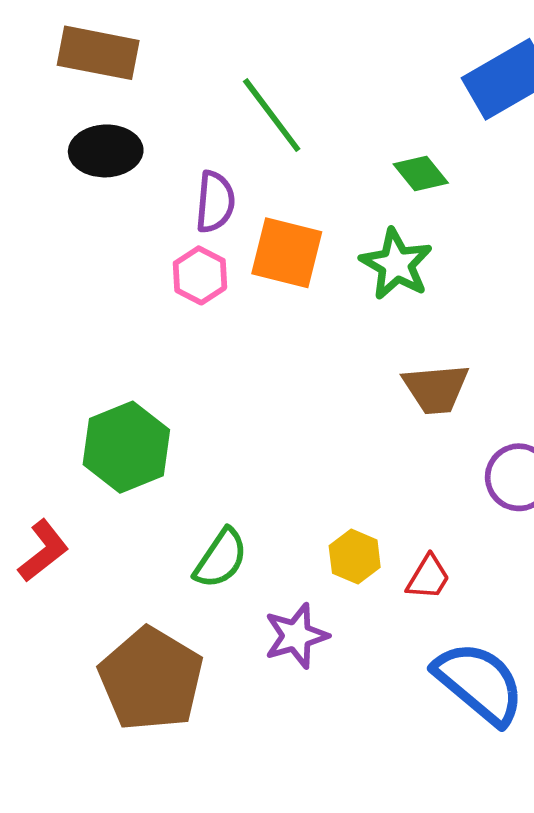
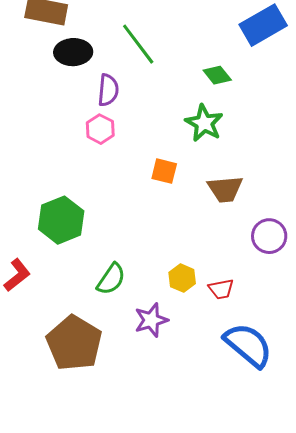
black ellipse: (106, 151) -> (73, 52), moved
orange square: (287, 253) -> (164, 171), moved, size x0.7
red trapezoid: (428, 577) -> (221, 289), turned 48

